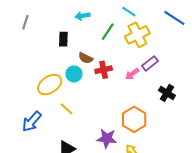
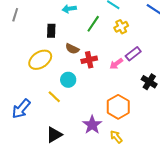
yellow cross: (137, 35) -> (121, 27), size x0.6
cyan circle: (74, 74) -> (68, 80), moved
yellow ellipse: (50, 85) -> (40, 60), moved
purple star: (107, 138) -> (92, 125), turned 30

